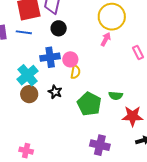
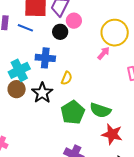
pink circle: (70, 59) -> (74, 21), moved
black star: (55, 92) -> (42, 93), size x1.5
green semicircle: (116, 96) -> (100, 110), size x1.5

